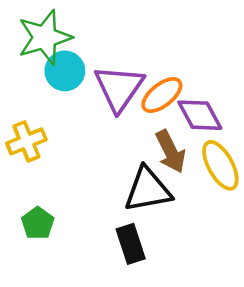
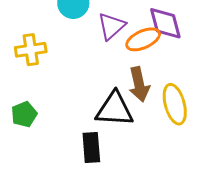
purple triangle: (119, 88) -> (112, 26), size x0.7
purple diamond: (200, 115) -> (165, 23), moved

